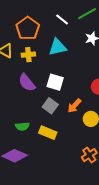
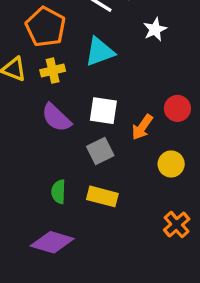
gray square: (50, 106) -> (100, 151), turned 35
orange arrow: (74, 106) -> (142, 127), moved
green semicircle: (22, 126) -> (59, 192), turned 104

